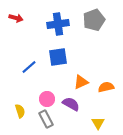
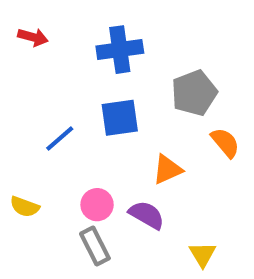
gray pentagon: (94, 20) -> (194, 93), moved
orange semicircle: (106, 87) -> (225, 143), moved, turned 63
yellow semicircle: (20, 111) -> (25, 207), moved, turned 128

